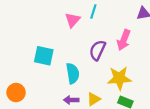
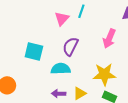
purple semicircle: (97, 50) -> (70, 46), moved
cyan semicircle: (73, 73) -> (61, 69), turned -84

